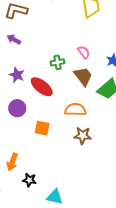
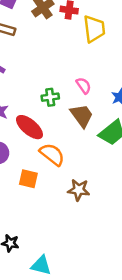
orange semicircle: (75, 110) -> (52, 154), moved, turned 35

